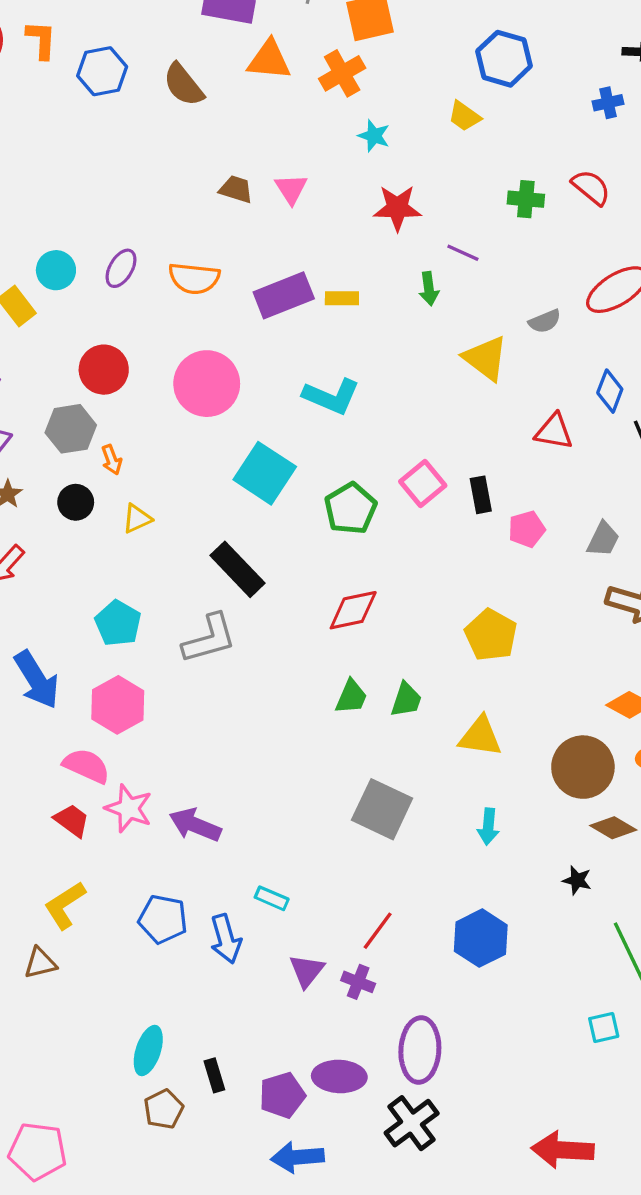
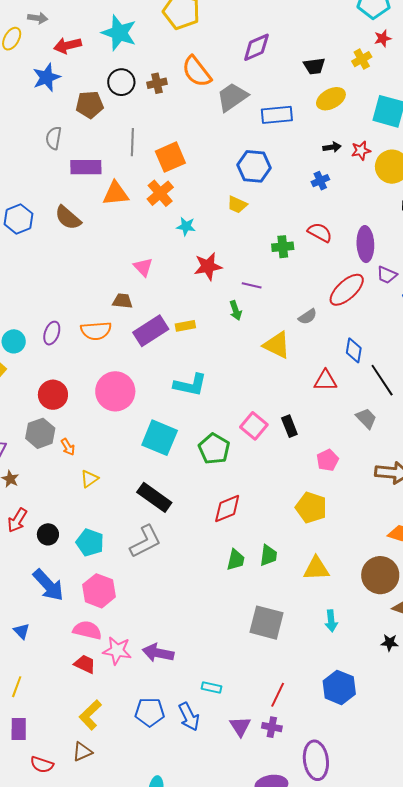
brown trapezoid: (236, 189) -> (122, 301), moved
black circle: (76, 502) -> (48, 534), moved
pink pentagon: (527, 529) -> (328, 460), moved
gray trapezoid: (603, 539) -> (366, 418), moved, turned -60

